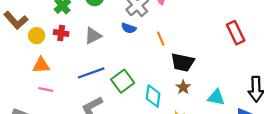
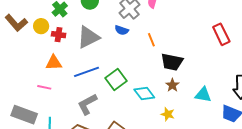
yellow circle: (37, 36) -> (41, 26), moved
gray triangle: (93, 36) -> (88, 37), size x1.4
orange triangle: (41, 65) -> (54, 63), moved
cyan diamond: (153, 96) -> (144, 93), turned -45

